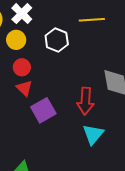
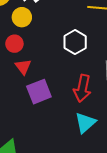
white hexagon: (57, 40) -> (75, 42), moved
red circle: (22, 67) -> (14, 44), moved

